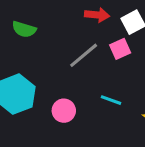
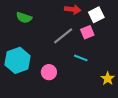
cyan line: (111, 100) -> (81, 58), moved

